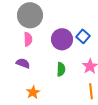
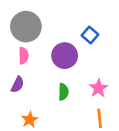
blue square: (83, 36) -> (90, 35), moved
purple semicircle: (23, 63) -> (17, 85), turned 96

